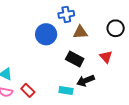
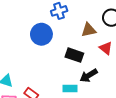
brown triangle: (80, 32) -> (89, 30), moved

